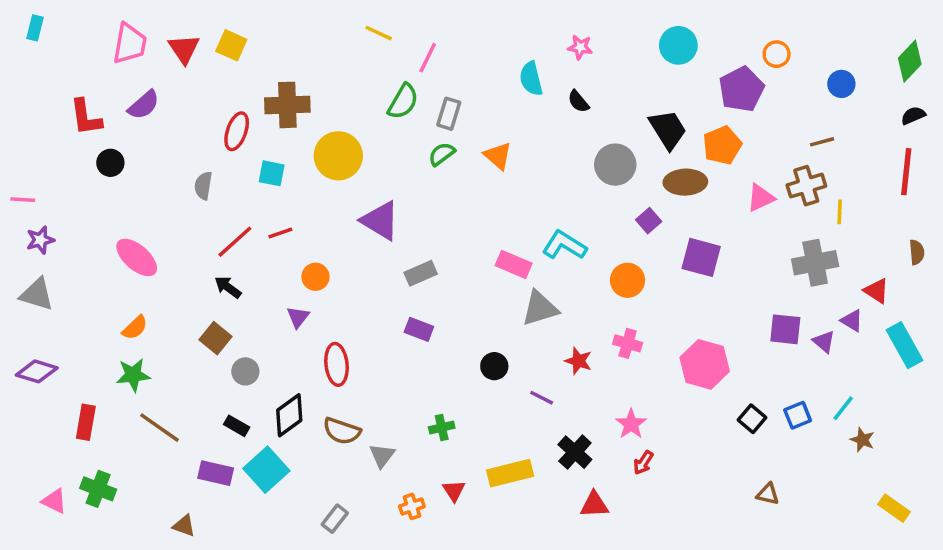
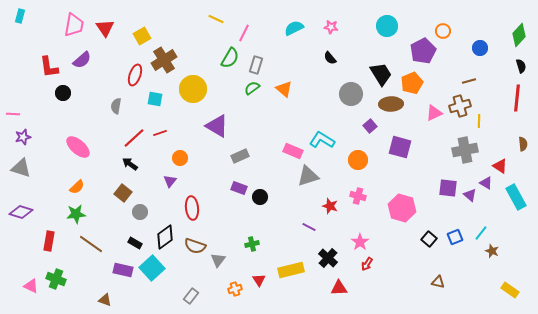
yellow square: (231, 45) -> (142, 36), moved, turned 36
cyan semicircle: (531, 79) -> (294, 28), moved, turned 78
brown cross: (287, 105) -> (164, 60), turned -30
black semicircle: (913, 115) -> (521, 66), turned 96
black circle: (494, 366) -> (260, 197), moved

